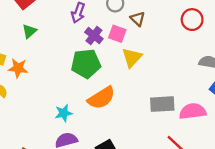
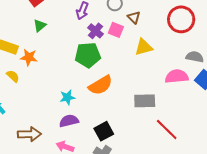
red circle: (192, 20) -> (181, 19), size x1.4
yellow triangle: (132, 58) -> (144, 47), moved, turned 30
gray rectangle: (162, 104) -> (145, 101), moved
pink semicircle: (193, 111) -> (177, 76), moved

